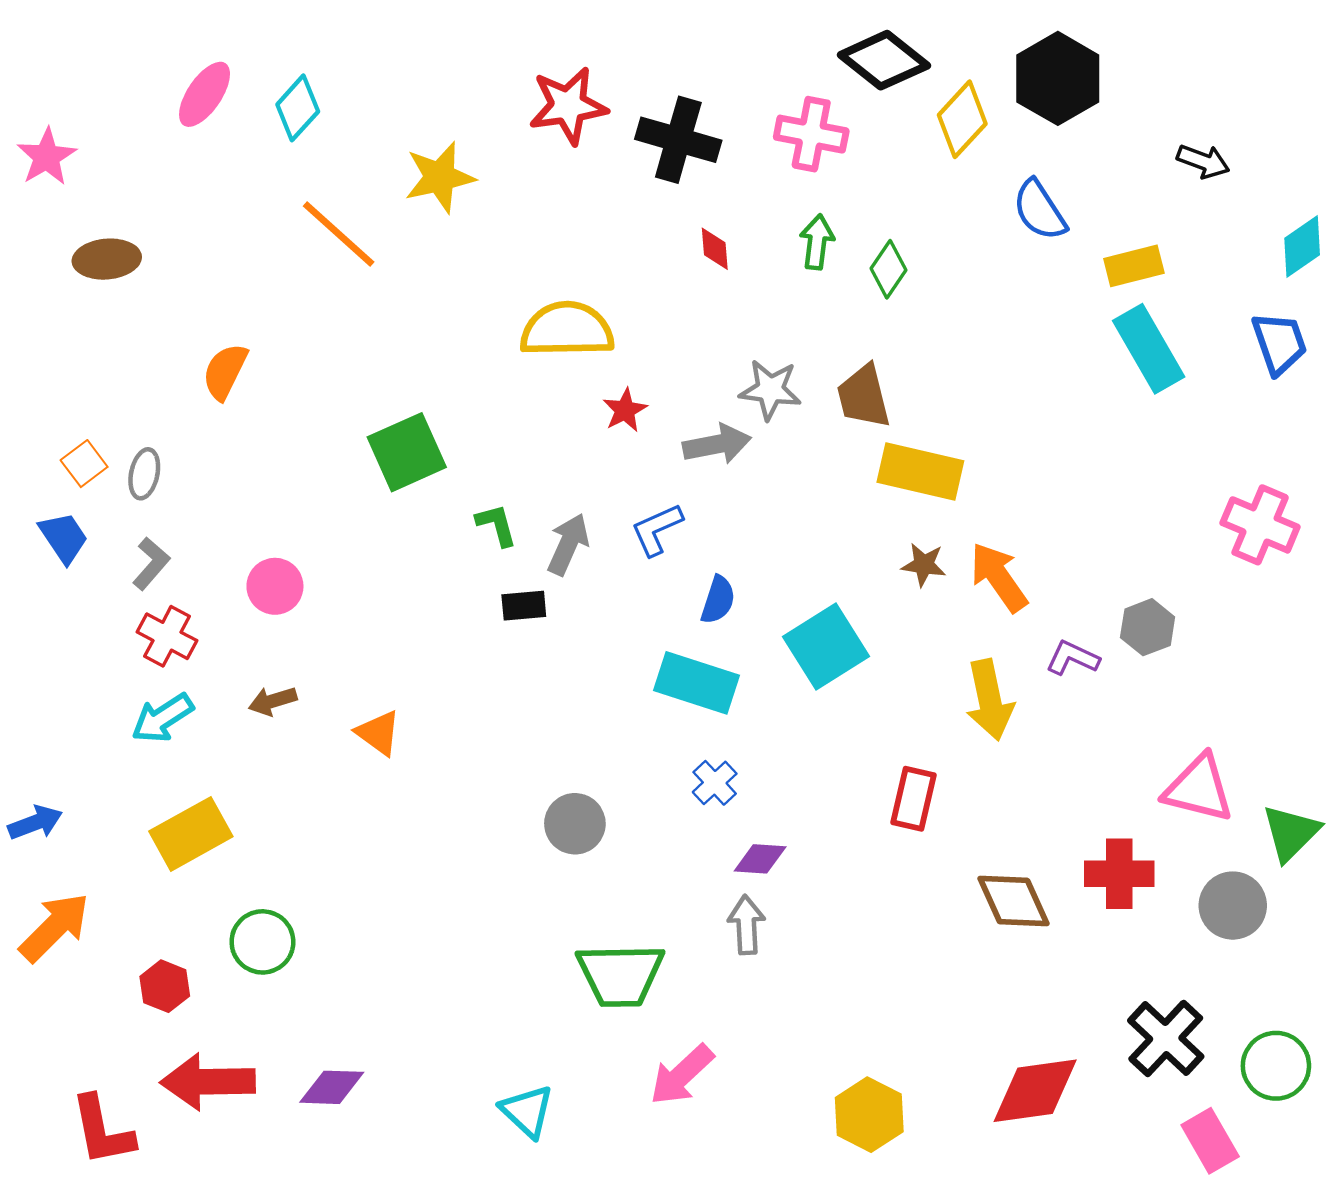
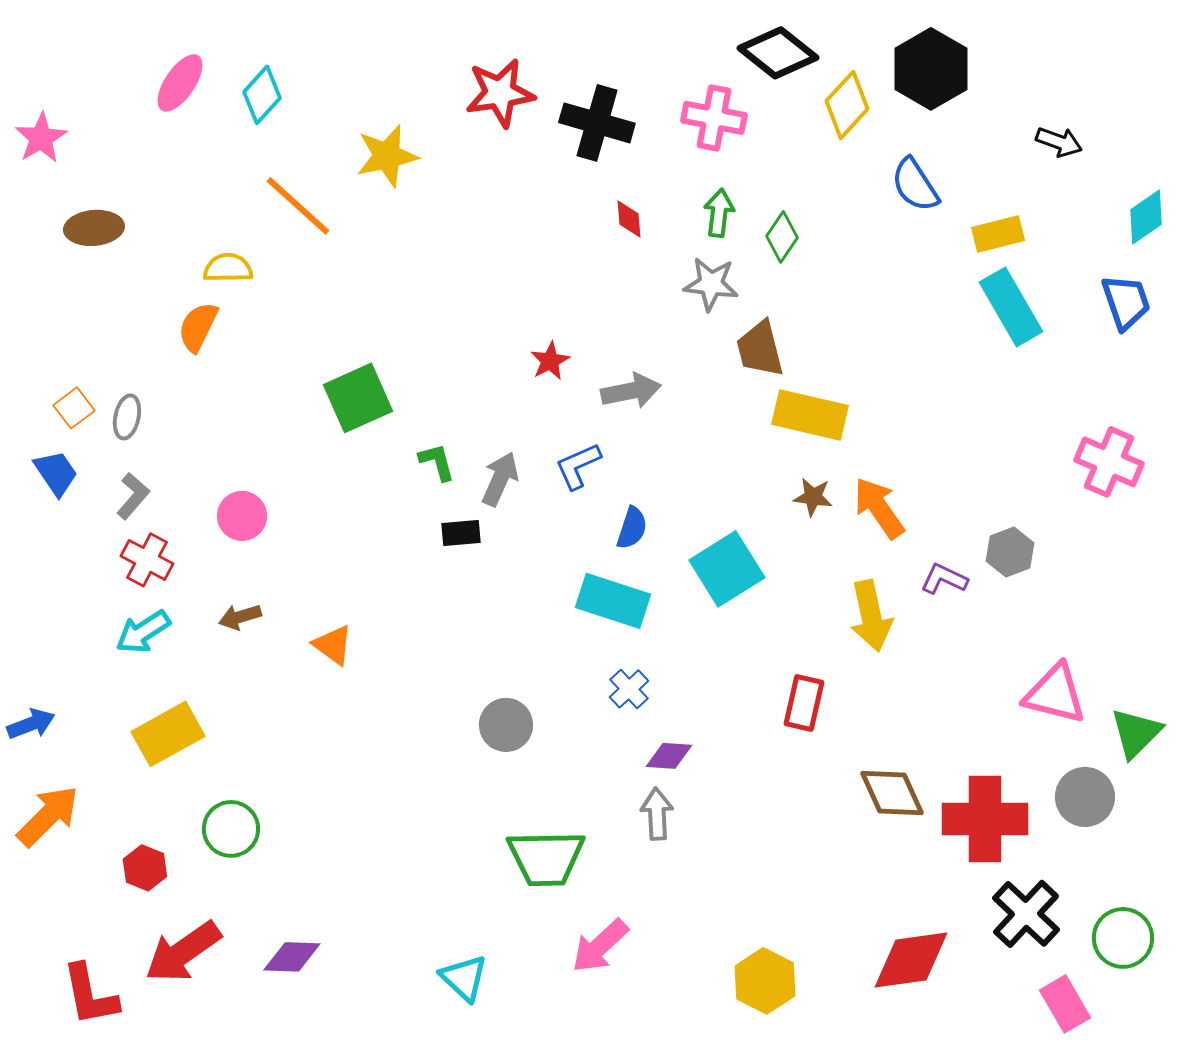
yellow semicircle: (567, 329) -> (228, 268), moved, size x0.6
gray star: (770, 390) -> (711, 284), moved
red cross: (1119, 874) -> (985, 819), moved, size x1.4
red arrow: (208, 1082) -> (183, 952), turned -34

